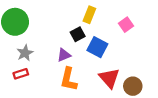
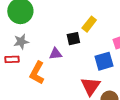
blue square: (97, 47) -> (104, 61), moved, turned 30
orange L-shape: (69, 79) -> (37, 73), moved

